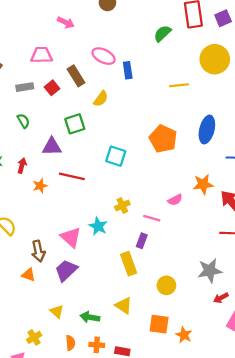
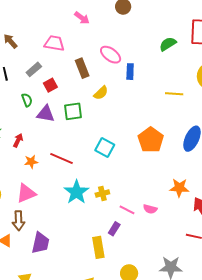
gray rectangle: (25, 87) -> (34, 69), turned -42
red square: (52, 88) -> (50, 85), moved
purple triangle: (52, 147) -> (46, 114), moved
pink semicircle: (175, 200) -> (150, 209), moved, turned 32
cyan star: (98, 226) -> (76, 192), moved, size x1.4
pink triangle: (71, 237) -> (26, 193), moved, turned 45
purple trapezoid: (66, 270) -> (41, 243), turned 135

